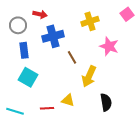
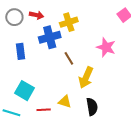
yellow cross: (90, 21) -> (69, 22), moved
gray circle: (18, 25) -> (14, 17), moved
cyan square: (28, 77) -> (25, 91), moved
black semicircle: (106, 102) -> (92, 107), moved

